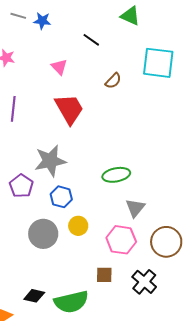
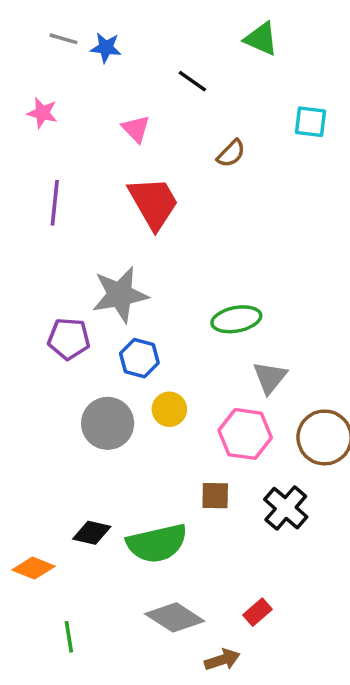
cyan square: (158, 63) -> (310, 122), size x0.6
purple pentagon: (21, 186) -> (69, 339), turned -30

